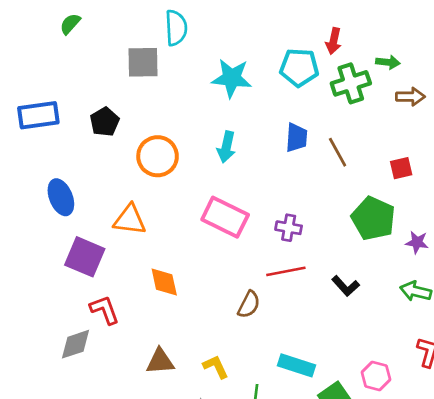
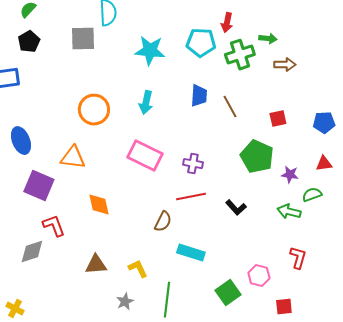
black pentagon: (105, 122) -> (29, 42), moved
cyan rectangle: (297, 365) -> (191, 253), moved

